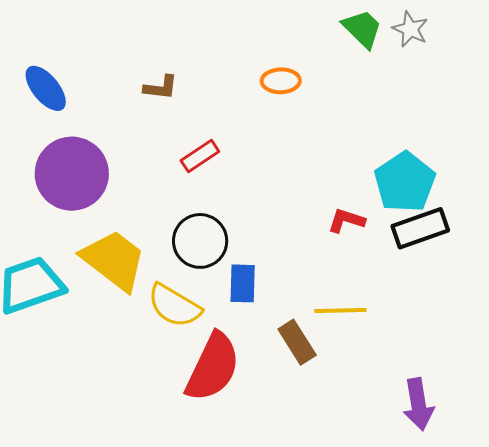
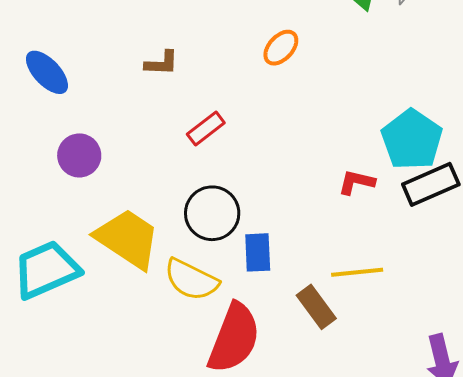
orange ellipse: (281, 81) -> (281, 48), turned -42
purple circle: (72, 174) -> (79, 155), size x0.6

